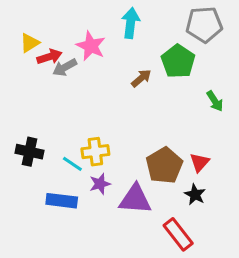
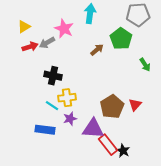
red arrow: (49, 57) -> (30, 47), moved
black cross: (30, 152) -> (53, 76), moved
black star: (195, 195) -> (123, 151), moved
red rectangle: (178, 234) -> (108, 145), moved

